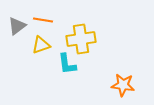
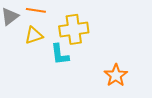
orange star: (123, 85) -> (116, 75), turned 30

